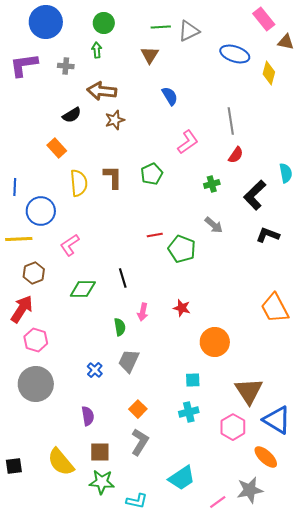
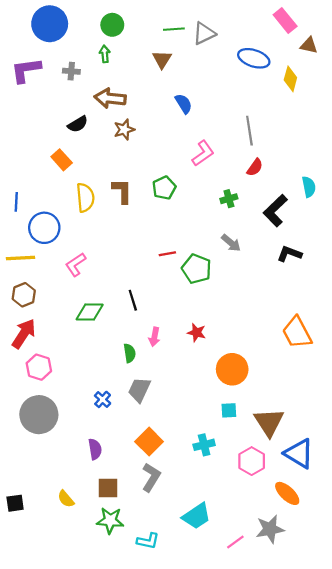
brown hexagon: (34, 273) -> (24, 295), moved
cyan square: (193, 380) -> (229, 410), moved
orange square: (138, 409) -> (149, 442), size x1.4
yellow semicircle: (61, 462) -> (66, 499), size x0.6

